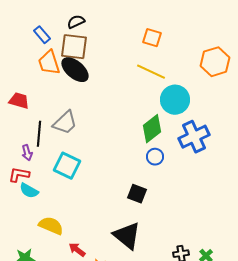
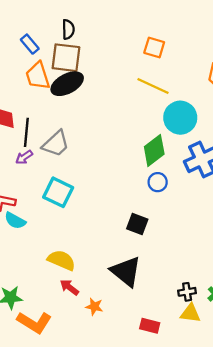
black semicircle: (76, 22) -> (68, 29), turned 114
black ellipse: (75, 70) -> (67, 84), turned -68
black line: (39, 134) -> (26, 132), moved
purple arrow: (27, 153) -> (24, 157), moved, turned 70
yellow semicircle: (51, 226) -> (61, 260), moved

